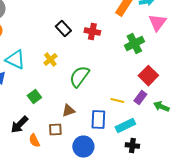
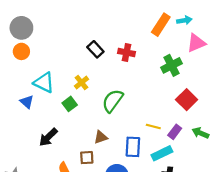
pink triangle: (157, 22) -> (196, 43), turned 30
green square: (34, 96) -> (70, 104), moved
purple rectangle: (140, 98) -> (175, 132), moved
black arrow: (19, 124) -> (48, 137), moved

